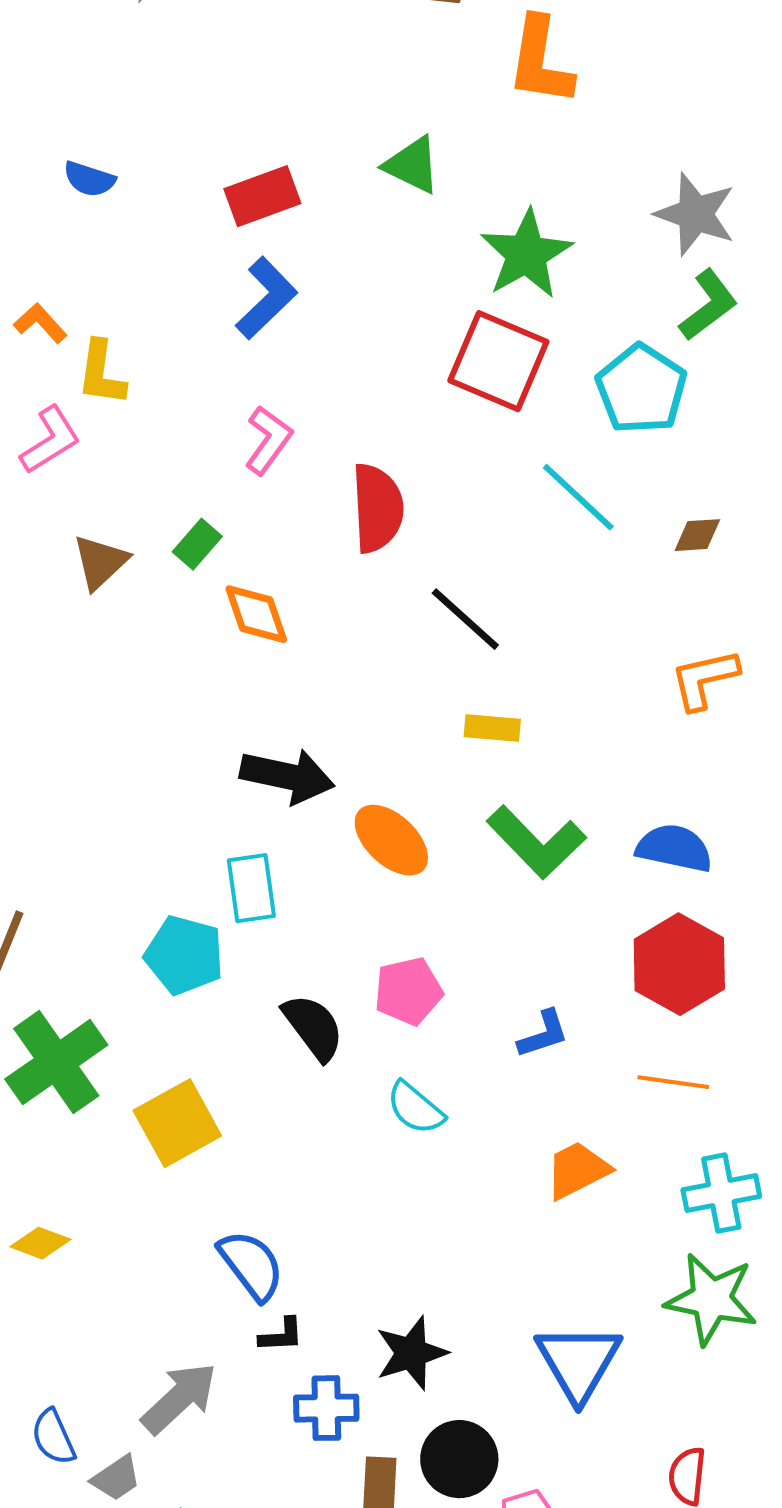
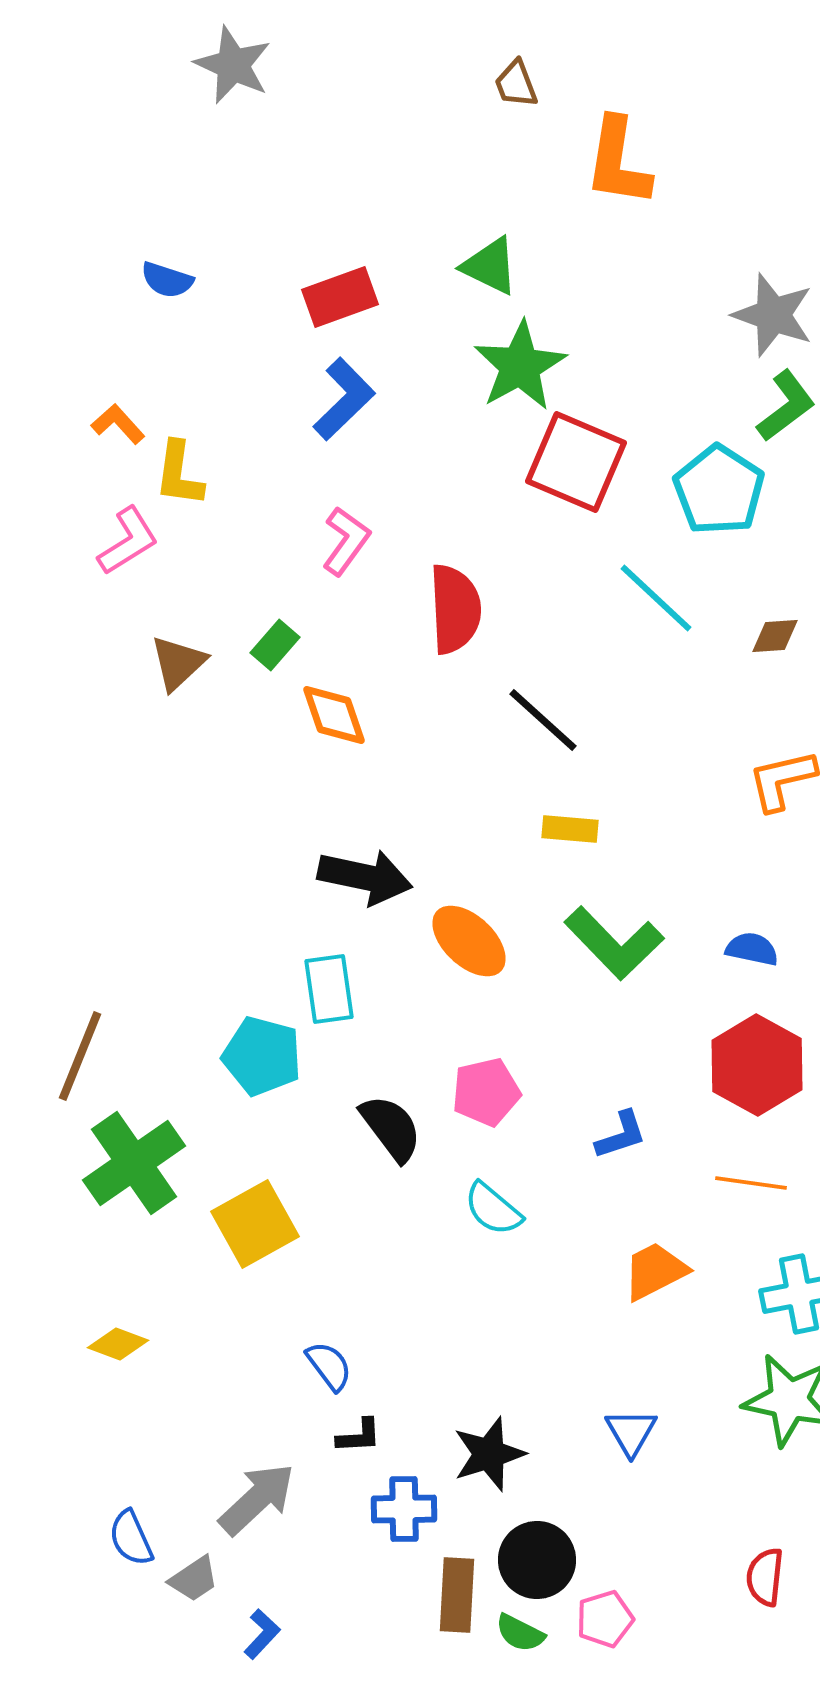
green star: (526, 254) -> (520, 366), moved
blue semicircle: (674, 848) -> (752, 949), size x0.7
blue semicircle: (251, 1265) -> (329, 1366), size x0.7
blue triangle: (578, 1362) -> (631, 1432), moved, size x0.6

